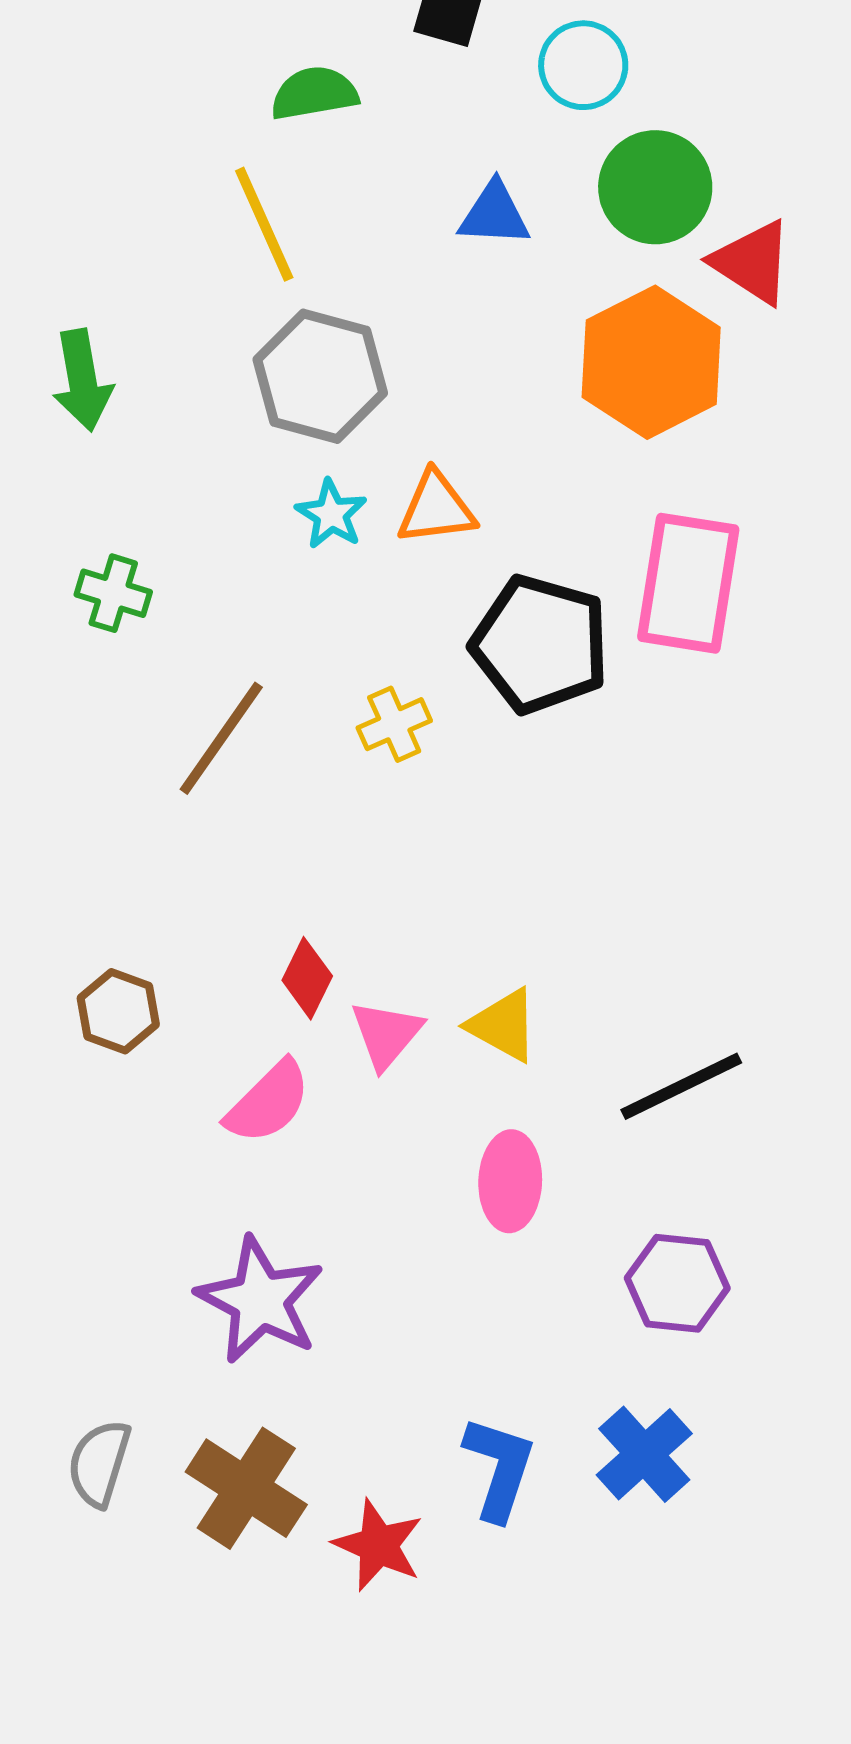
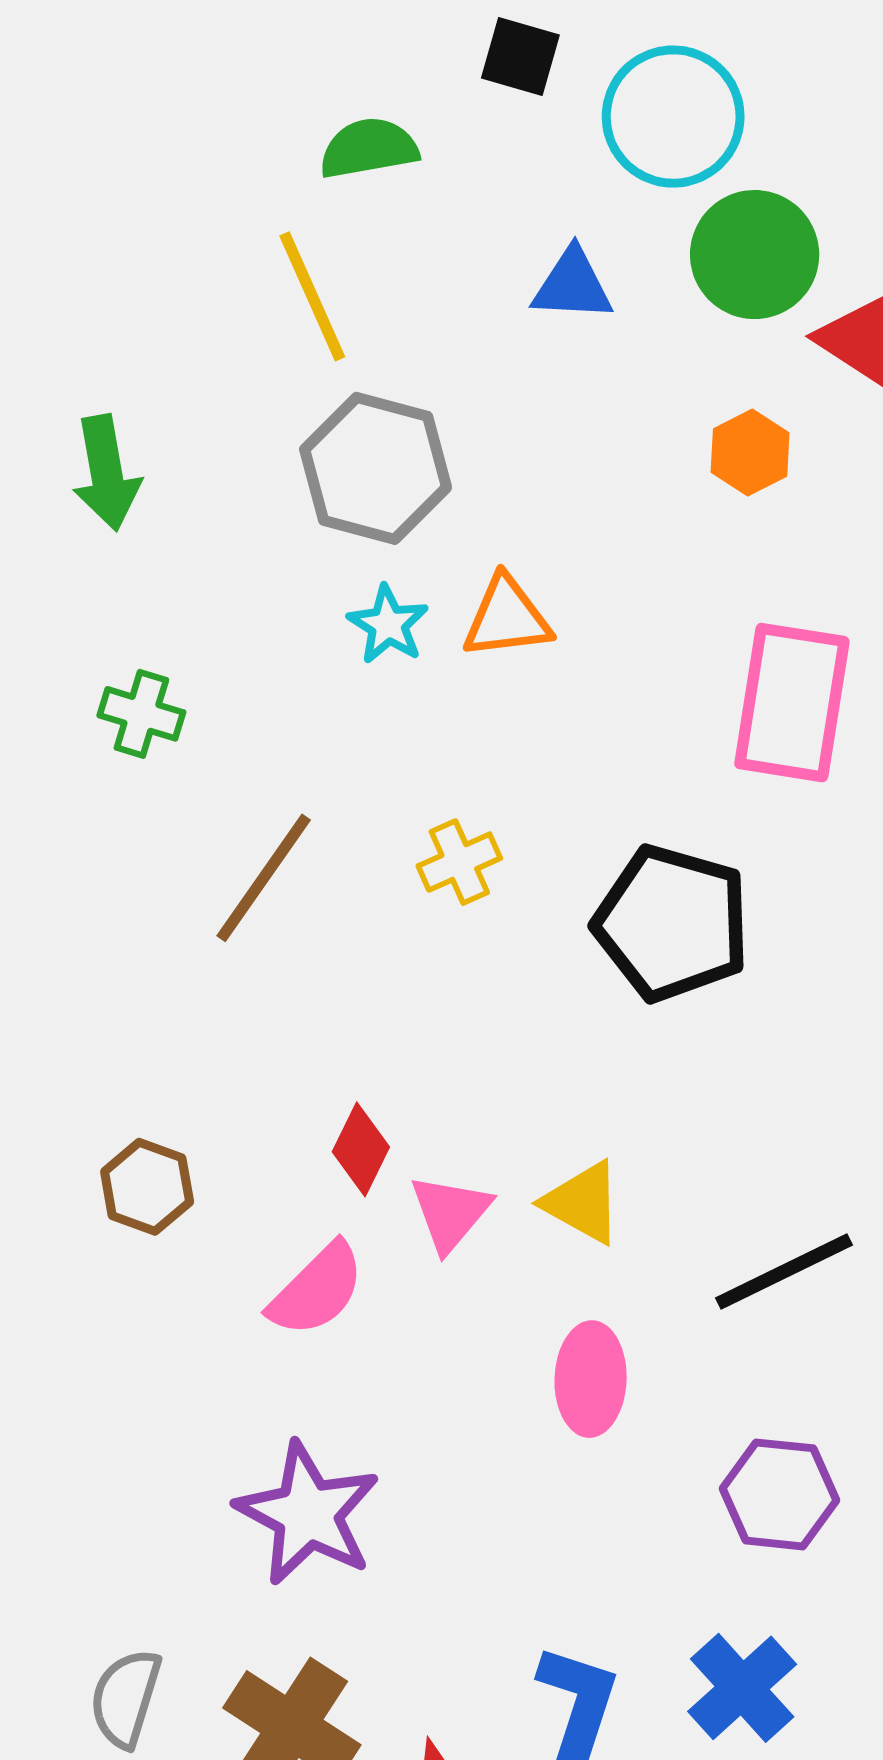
cyan circle: (583, 65) -> (673, 117), size x1.4
orange hexagon: (651, 362) -> (750, 453), size x0.5
black pentagon: (540, 644) -> (672, 923), moved

